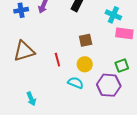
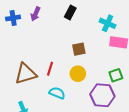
brown triangle: (24, 51) -> (26, 74), moved
red line: (57, 60) -> (50, 69), turned 32
cyan semicircle: (76, 83) -> (57, 93), moved

